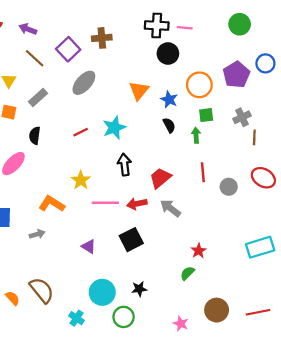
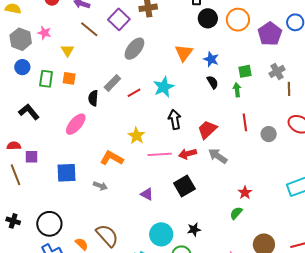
orange circle: (199, 85) -> (238, 20), moved
gray rectangle: (38, 97) -> (112, 83), moved
gray arrow: (37, 234) -> (100, 186), turned 40

